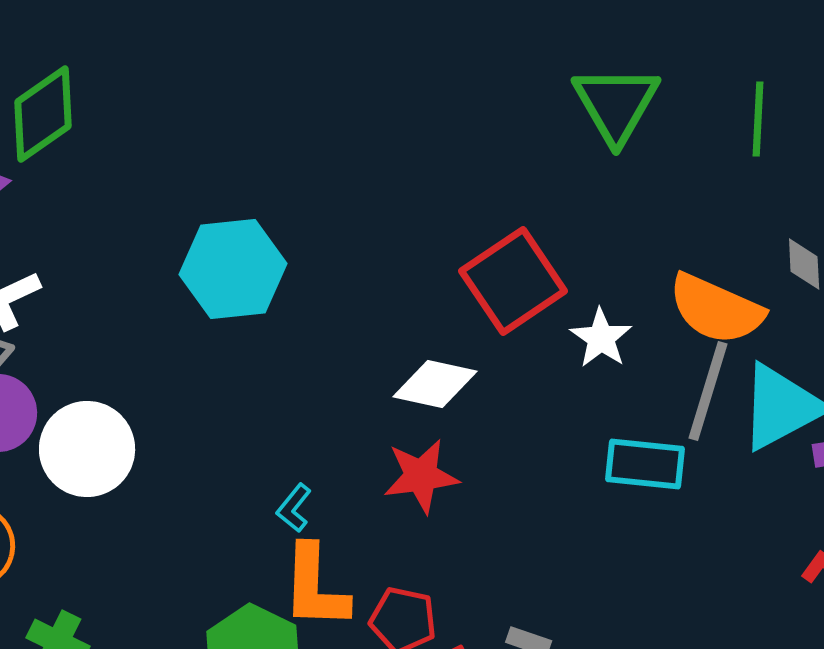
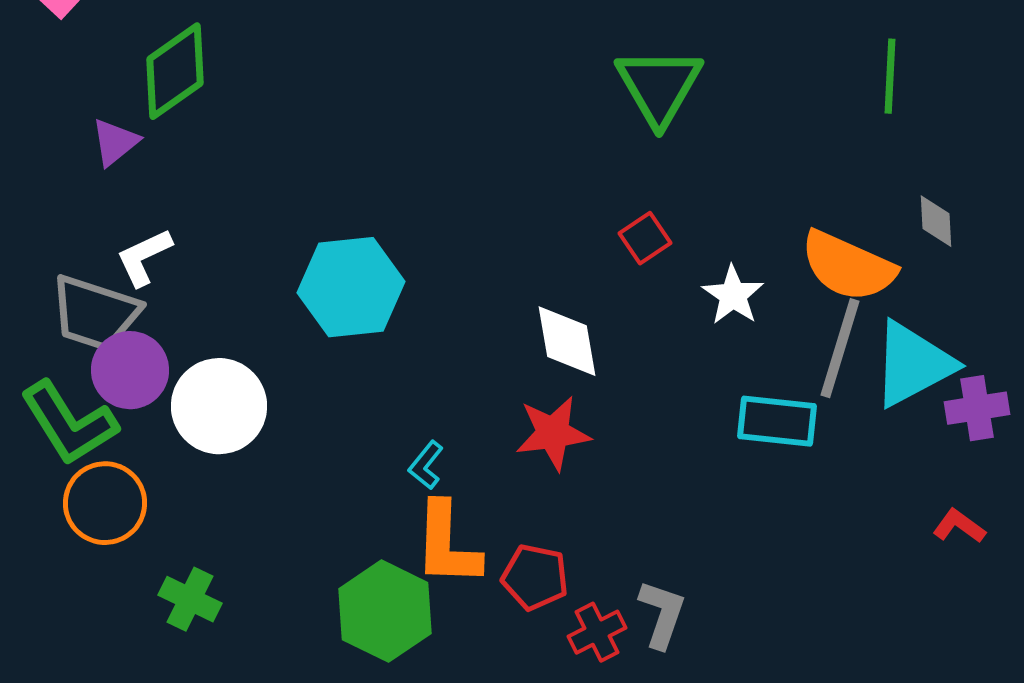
green triangle: (616, 104) -> (659, 86), moved
cyan hexagon: (233, 269) -> (351, 287), moved
red square: (513, 281) -> (645, 238), size x0.5
white diamond: (435, 384) -> (567, 341), turned 68

